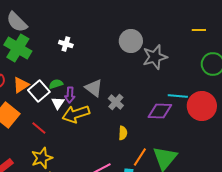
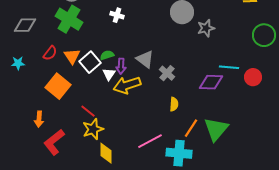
gray star: (155, 57) -> (206, 28), size x0.7
orange triangle: (21, 85) -> (72, 56), turned -30
red circle: (202, 106) -> (253, 77), size x0.6
red line: (39, 128) -> (88, 111), moved

